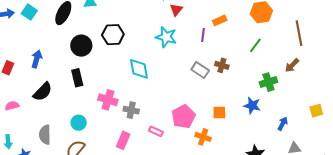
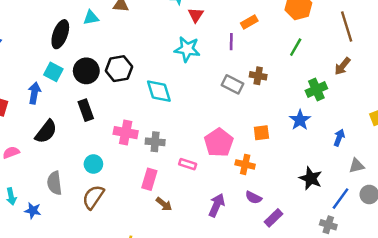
cyan square: (29, 12) -> (53, 72), moved
black hexagon: (113, 35) -> (119, 69), moved
blue star: (252, 106) -> (300, 120), turned 30

